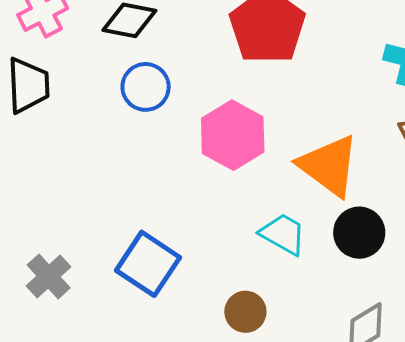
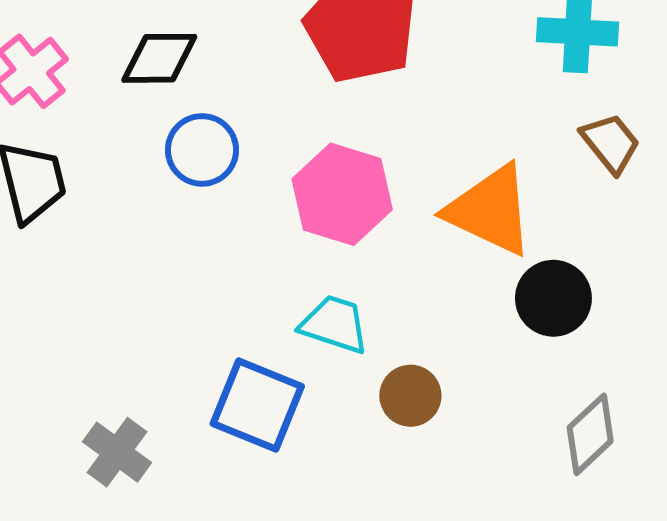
cyan trapezoid: (283, 234) -> (334, 324), moved
brown circle: (245, 312) -> (410, 396), moved

